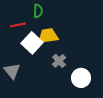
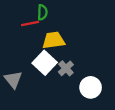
red line: (18, 25) -> (30, 24), moved
white square: (32, 43) -> (45, 63), moved

